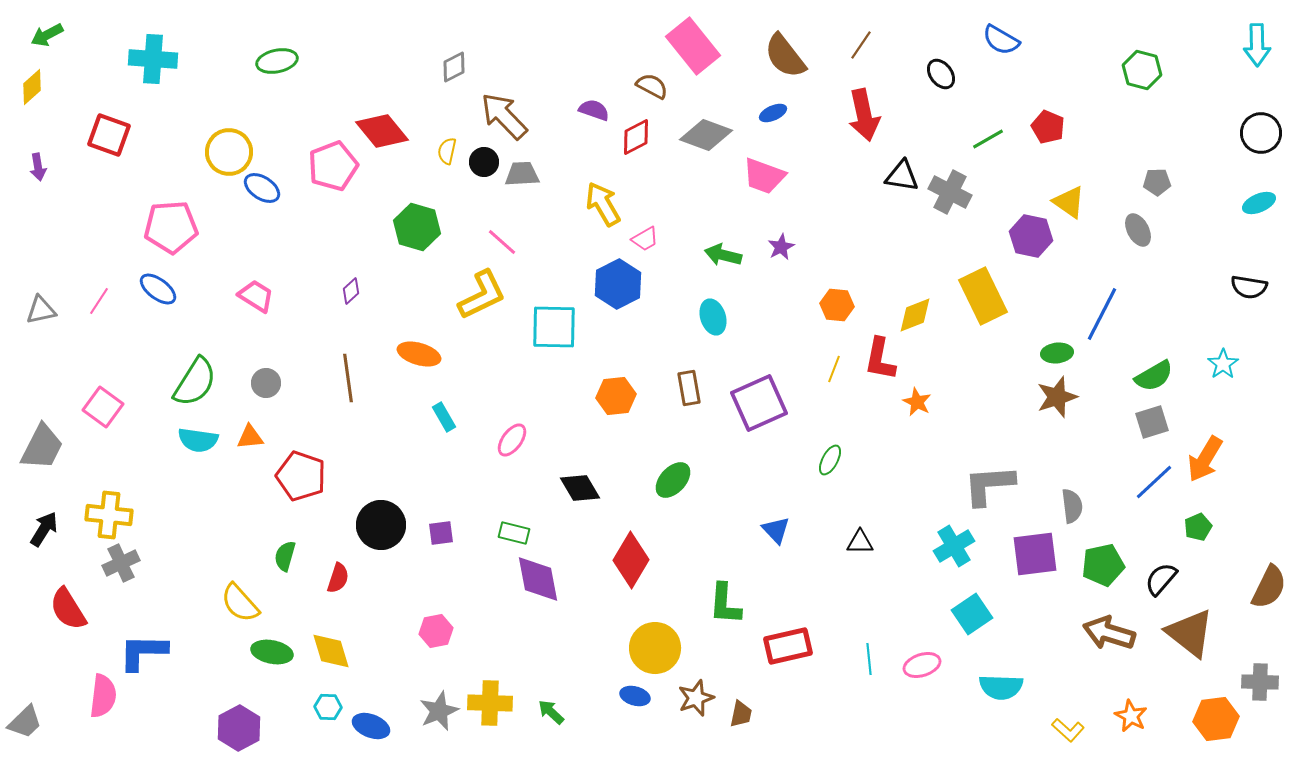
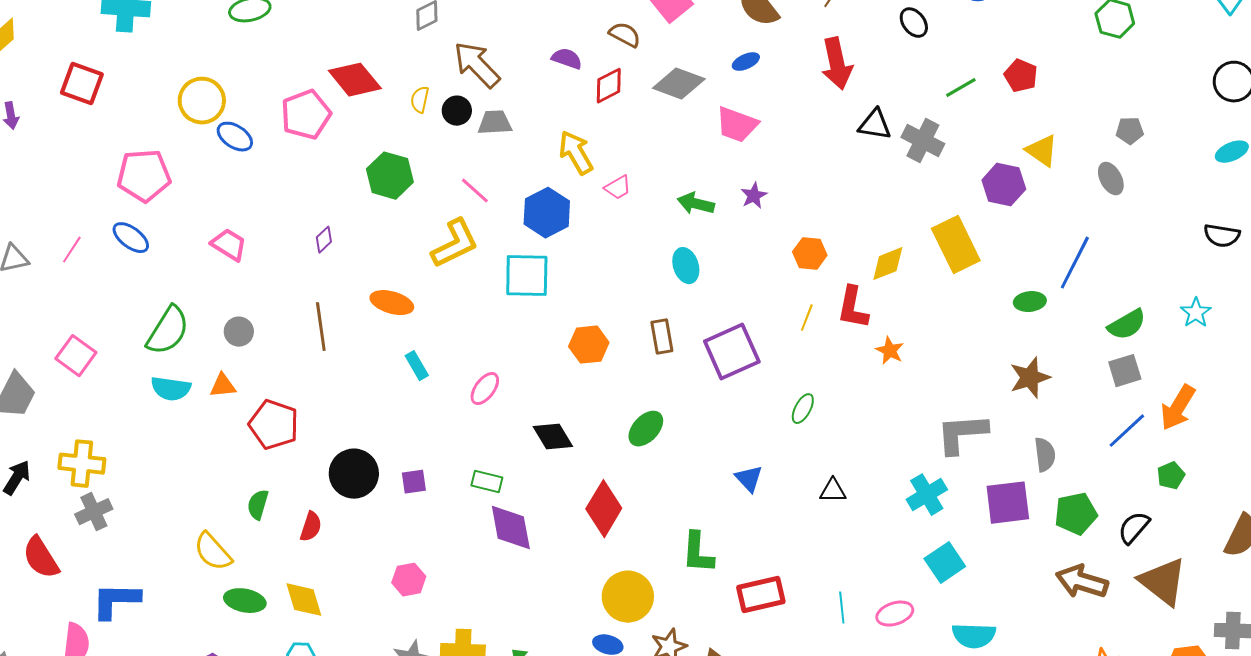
blue hexagon: (618, 284) -> (547, 213), moved
brown star: (1057, 397) -> (1030, 378), moved

